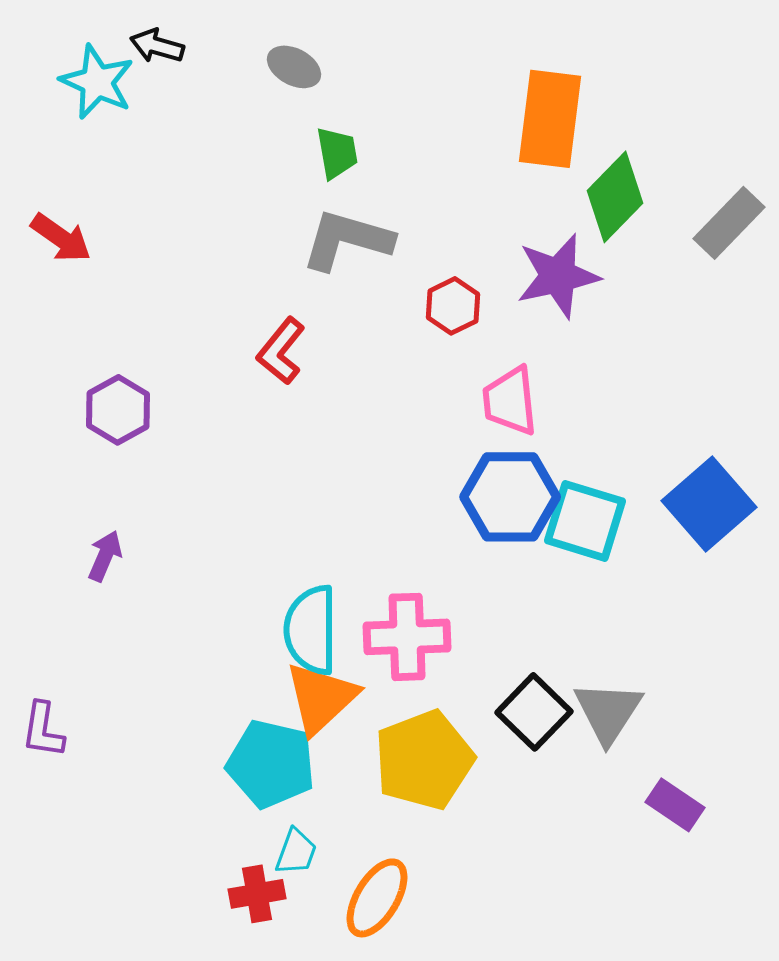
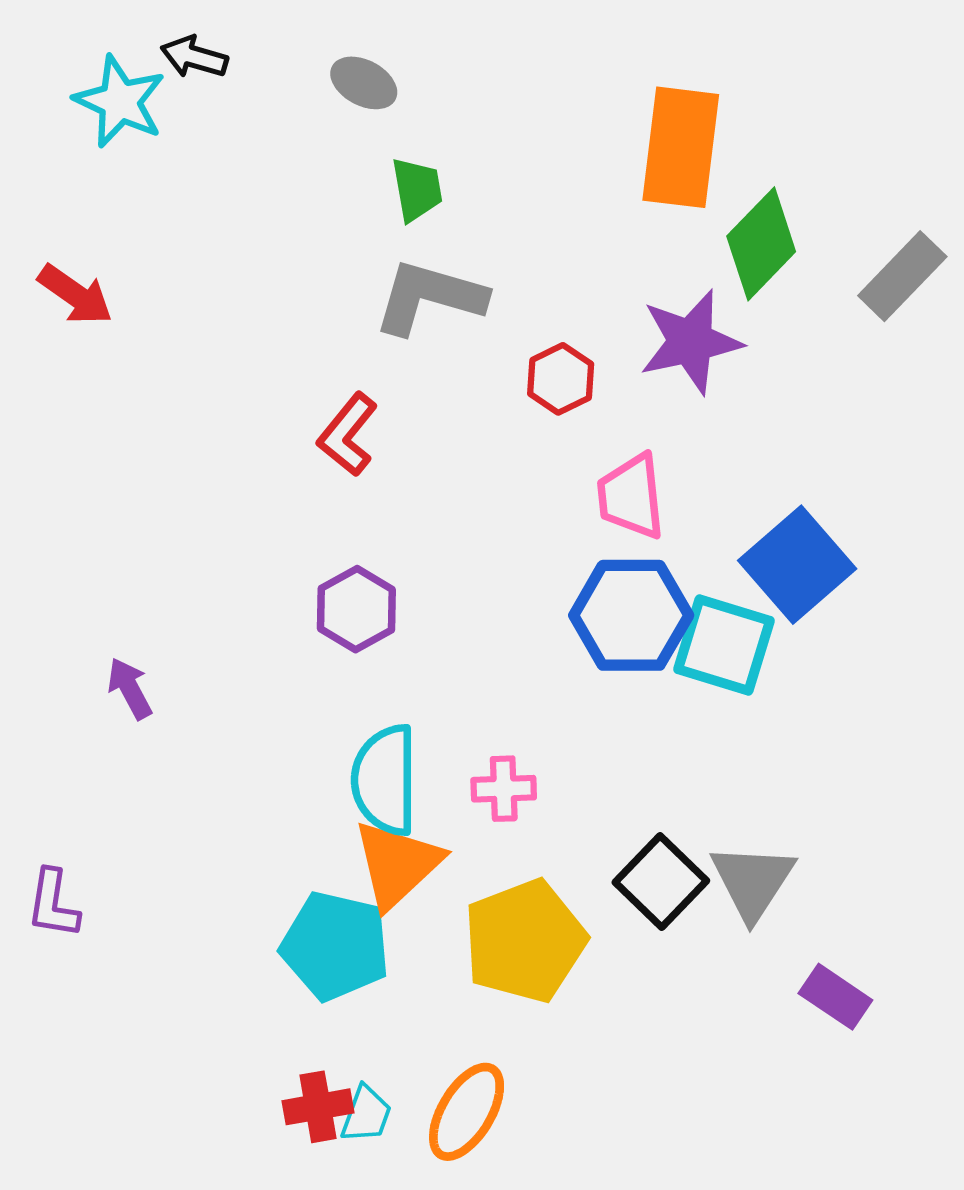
purple hexagon: (118, 410) -> (356, 609), moved
blue square: (709, 504) -> (797, 565), moved
purple arrow: (105, 556) -> (130, 688), turned -51
pink cross: (407, 637) -> (504, 789), size x0.6
cyan trapezoid: (296, 852) -> (366, 1114), moved

